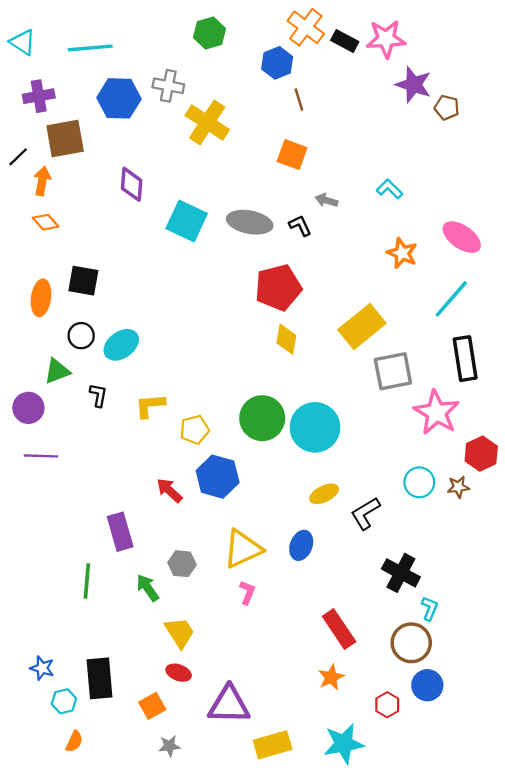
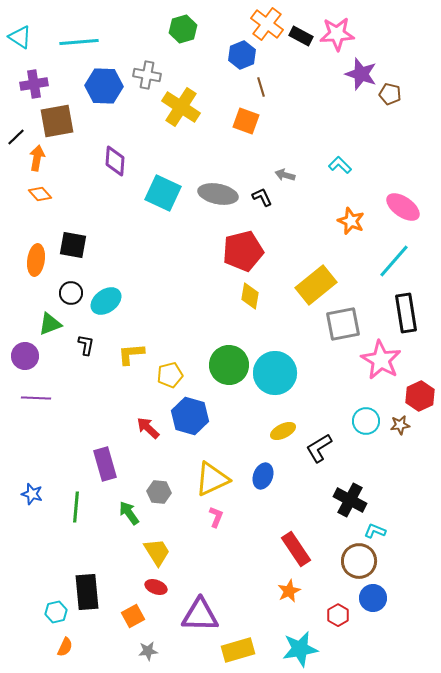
orange square: (292, 155) -> (246, 121), moved
cyan L-shape: (430, 608) -> (375, 531), turned -90
blue star: (42, 668) -> (32, 494), moved

